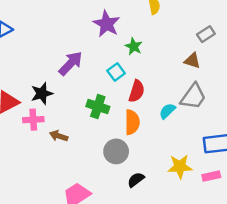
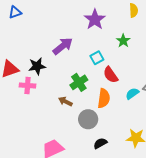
green star: (134, 46) -> (123, 41), moved
red semicircle: (137, 91) -> (111, 75), turned 120
green cross: (98, 106) -> (79, 82), turned 30
brown arrow: (59, 136) -> (65, 101), moved

